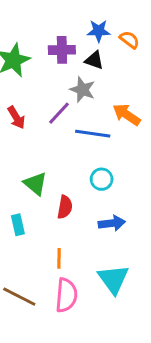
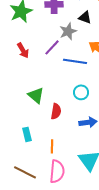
black triangle: (94, 60) -> (85, 17), moved
gray star: (82, 90) -> (68, 31), turned 30
cyan rectangle: (18, 225) -> (27, 134), moved

